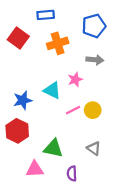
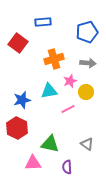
orange cross: (58, 43) -> (54, 59), moved
cyan triangle: (52, 90) -> (49, 91), turned -36
yellow circle: (93, 110) -> (86, 92), moved

